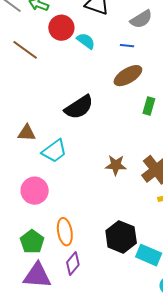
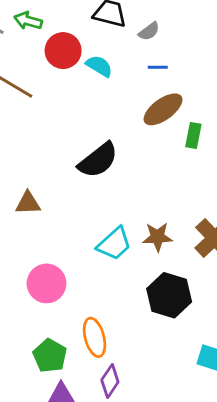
gray semicircle: (141, 19) -> (149, 31), moved, size x0.7
green rectangle: (149, 106) -> (193, 136), moved
cyan trapezoid: (54, 151) -> (114, 244), moved
black hexagon: (121, 237) -> (169, 295), moved

